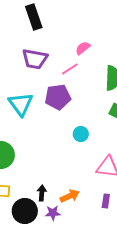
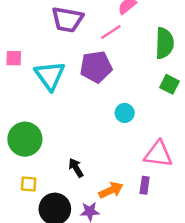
black arrow: (42, 193) -> (76, 168), moved, turned -35
purple rectangle: (106, 201) -> (145, 185), moved

